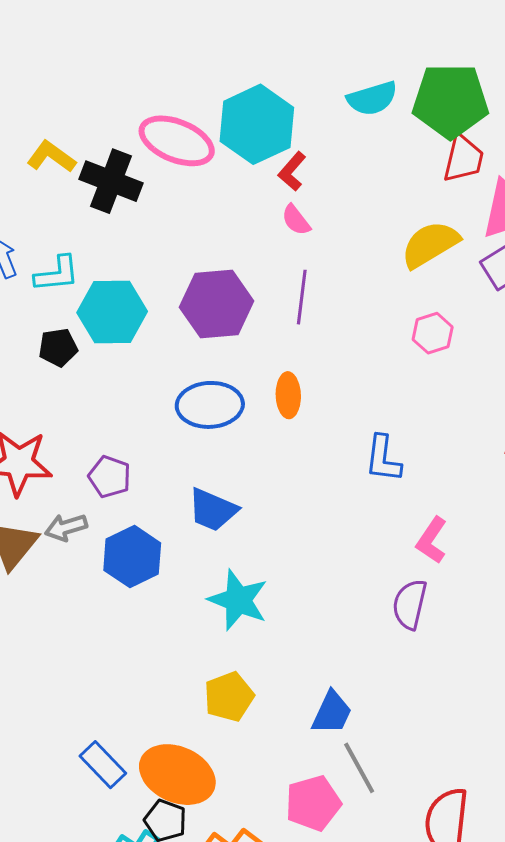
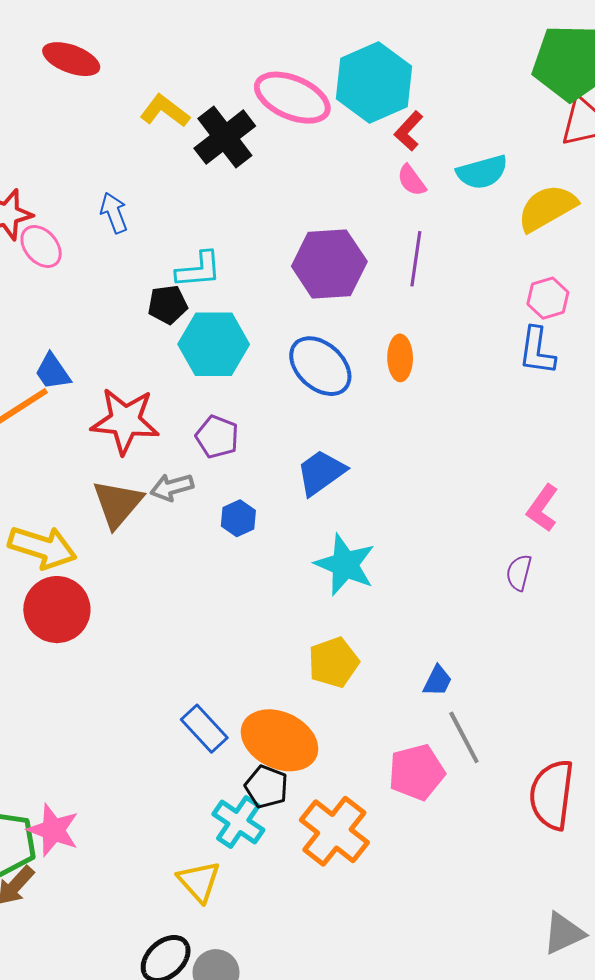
cyan semicircle: (372, 98) -> (482, 172), moved
black cross: (111, 181) -> (225, 137), turned 30
cyan L-shape: (57, 274) -> (199, 270), moved
cyan hexagon: (112, 312) -> (214, 344), moved
blue ellipse: (210, 405) -> (320, 366), turned 44
blue L-shape: (383, 459) -> (537, 351), moved
blue trapezoid: (213, 510) -> (321, 473), turned 120
blue hexagon: (132, 557) -> (238, 518), size x0.6
purple semicircle: (410, 604) -> (519, 573), size x0.7
blue trapezoid: (332, 713) -> (437, 681), size x0.7

